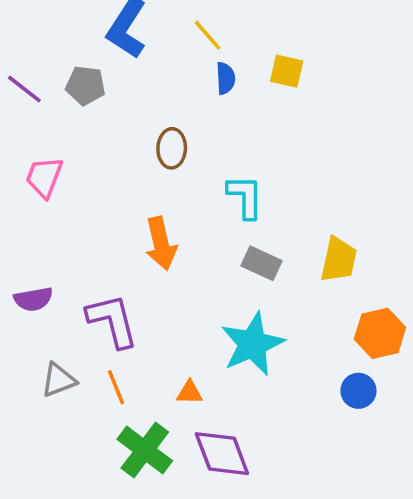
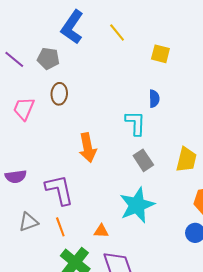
blue semicircle: (226, 78) -> (154, 99), moved
brown ellipse: (172, 148) -> (59, 94), moved
gray rectangle: (261, 263) -> (143, 160), turned 30

